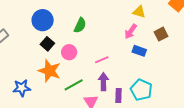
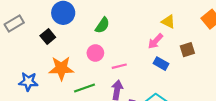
black square: (47, 44) -> (48, 36), moved
pink circle: (69, 52) -> (95, 53), moved
orange star: (49, 71) -> (61, 68), turned -30

